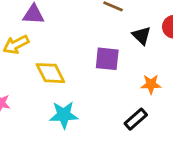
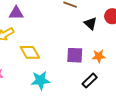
purple square: (107, 59) -> (75, 55), moved

